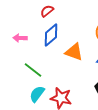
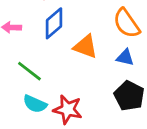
cyan semicircle: (37, 94) -> (35, 104), turned -102

